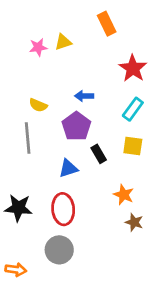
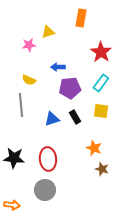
orange rectangle: (107, 24) -> (81, 18), turned 36
pink star: (38, 47) -> (29, 45), moved
blue arrow: (84, 96) -> (58, 67), moved
purple pentagon: (76, 126) -> (70, 88), moved, turned 30
blue triangle: (68, 168) -> (52, 119), moved

